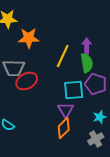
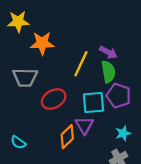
purple arrow: (87, 46) -> (108, 52), turned 119
red ellipse: (27, 81) -> (54, 99), moved
orange diamond: (64, 128) -> (67, 137), moved

